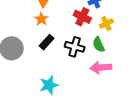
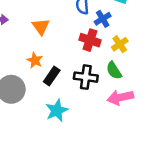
orange star: (41, 19) -> (35, 60), moved
cyan star: (49, 85) -> (57, 110), moved

